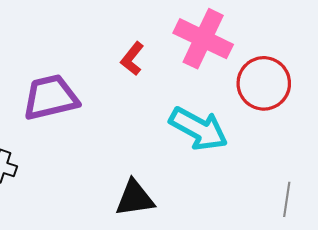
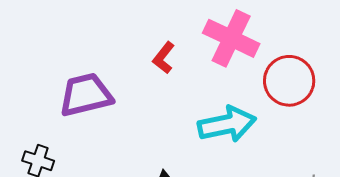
cyan arrow: (199, 129) -> (227, 124), turned -40

